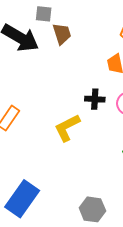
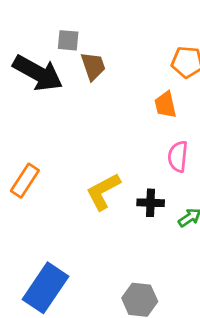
black cross: (95, 99) -> (151, 203), moved

